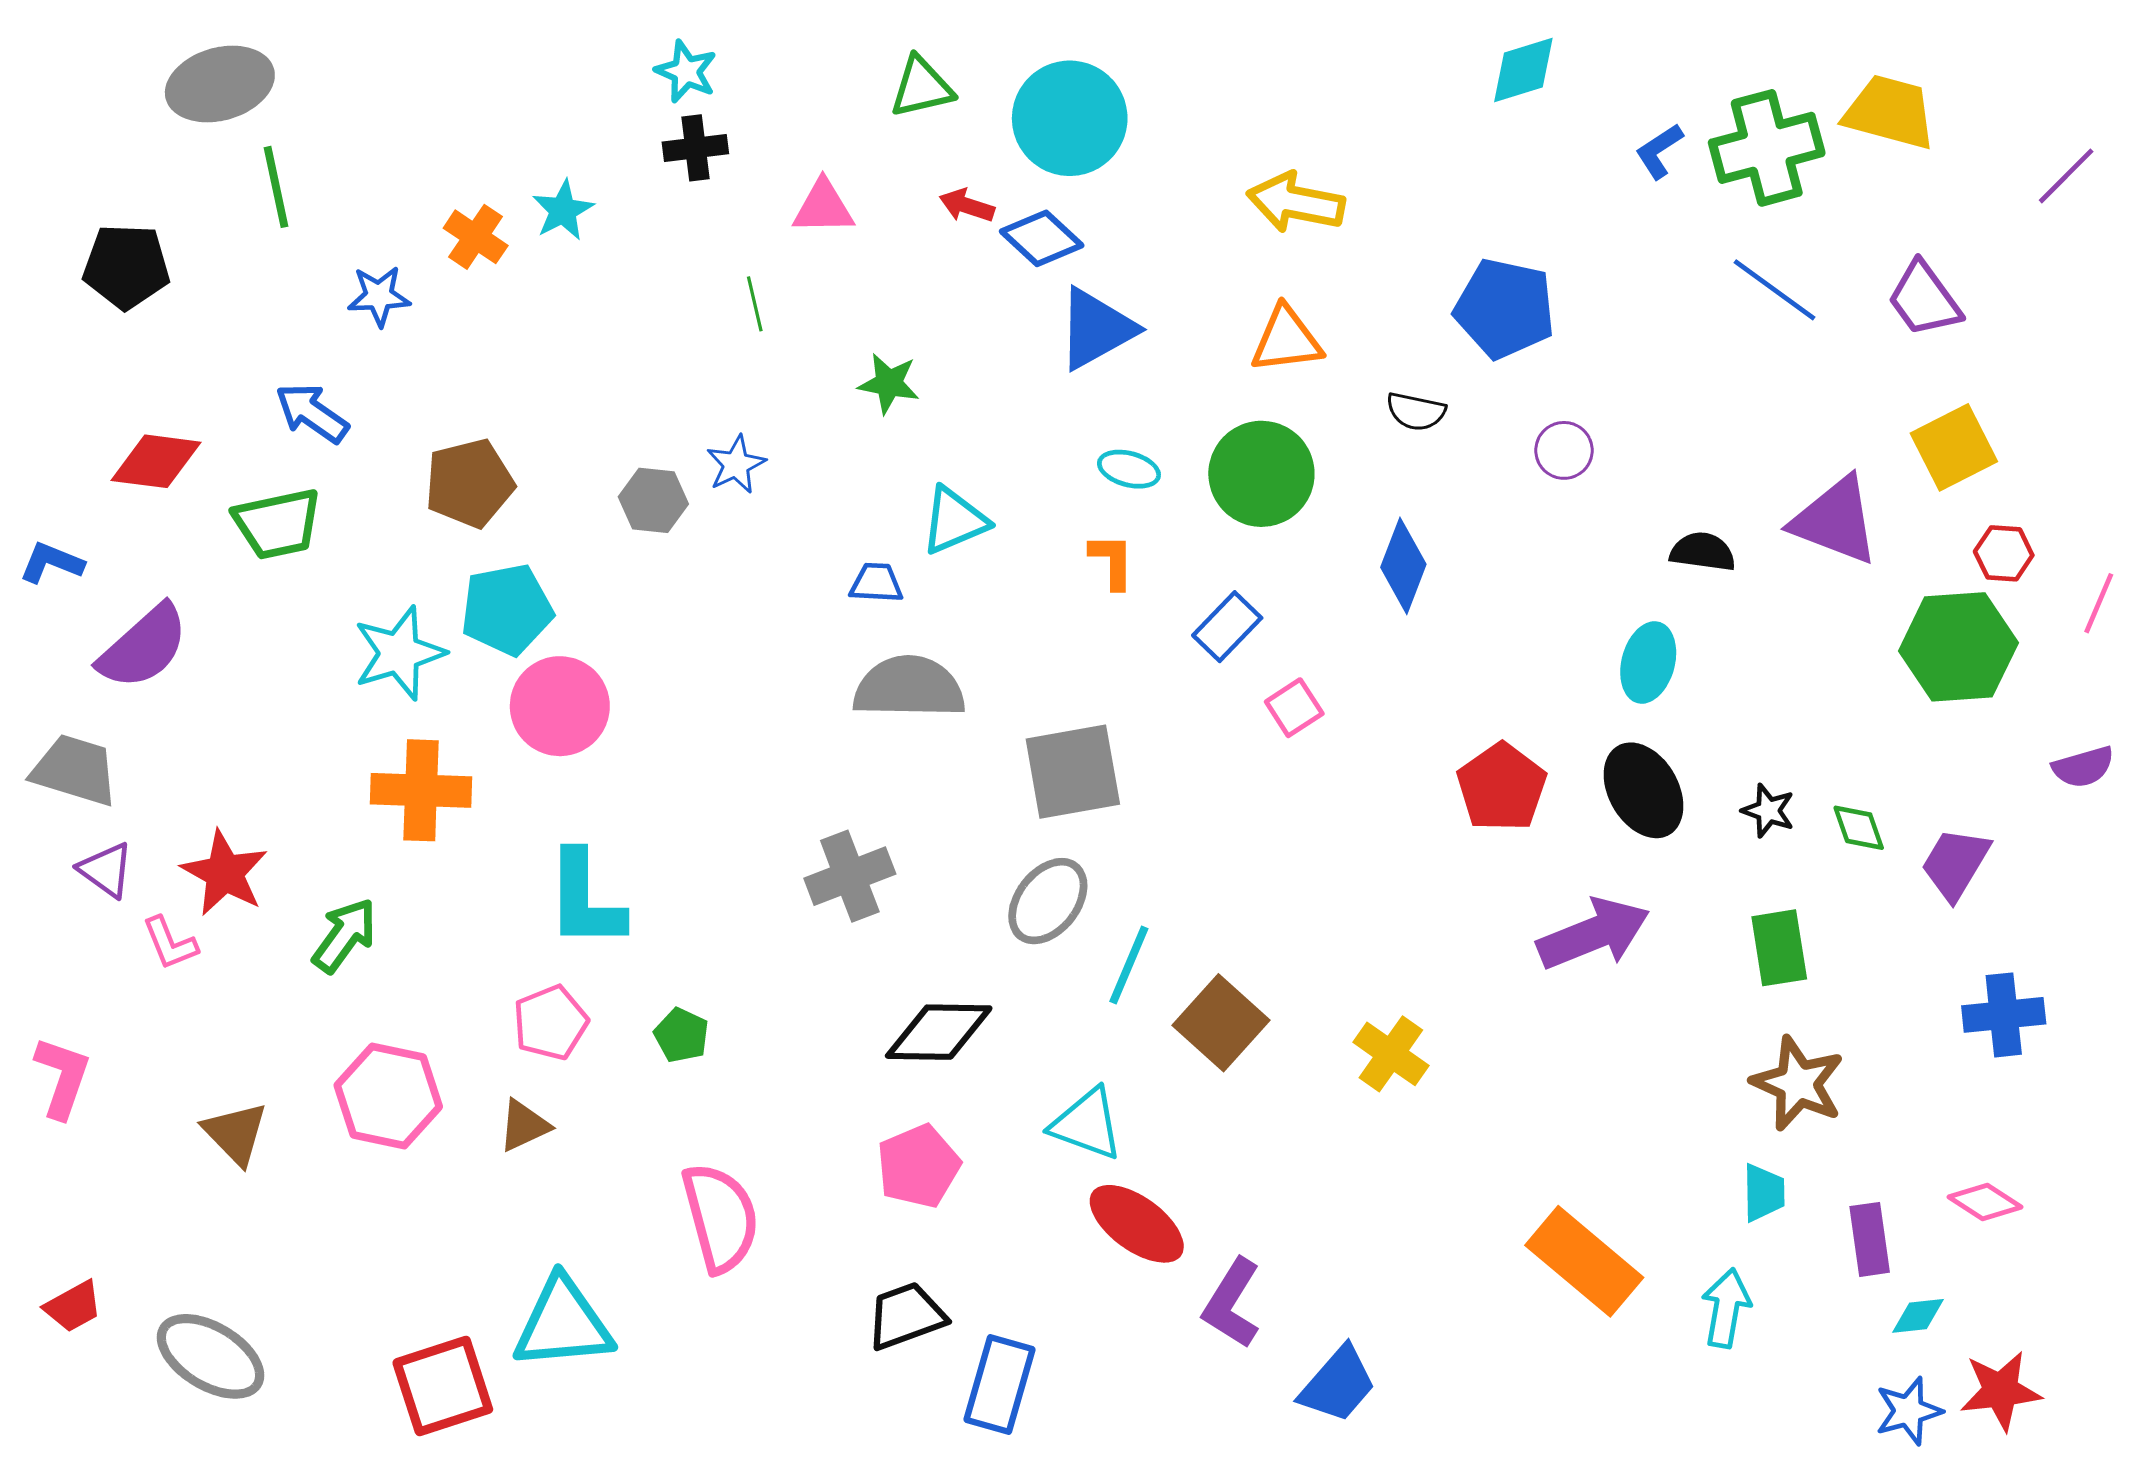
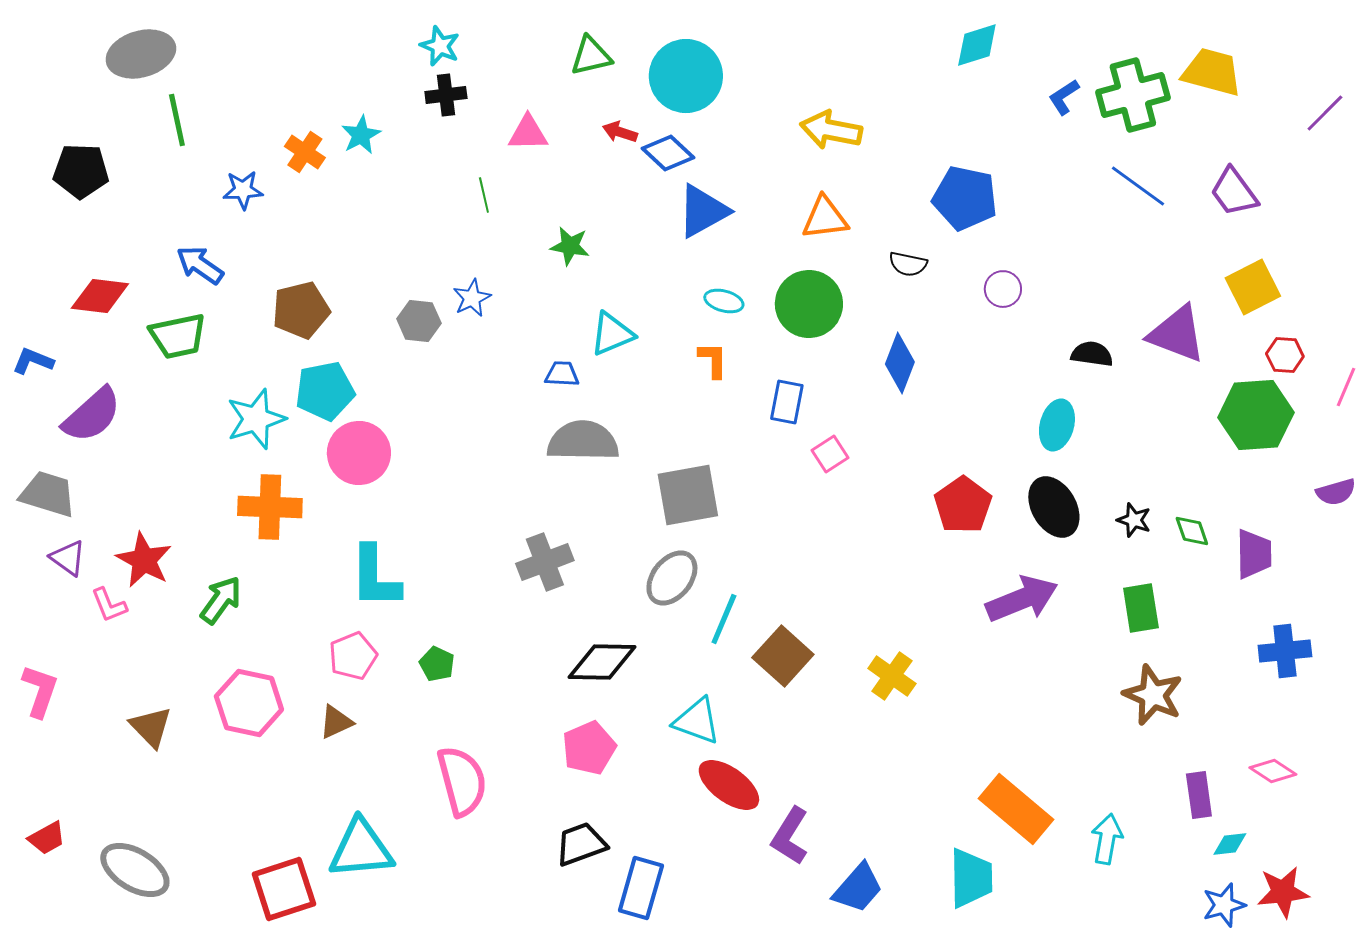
blue rectangle: (1227, 627) -> (787, 402), turned -33
purple trapezoid: (1955, 864) -> (1254, 554), turned 148
cyan trapezoid: (1764, 1193) -> (971, 878), moved, size x1.6

